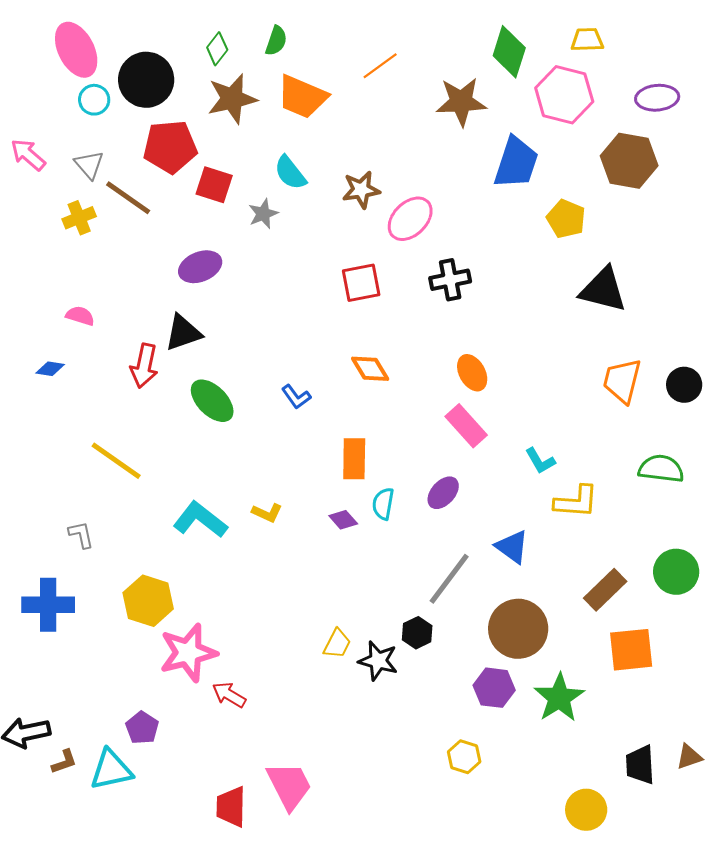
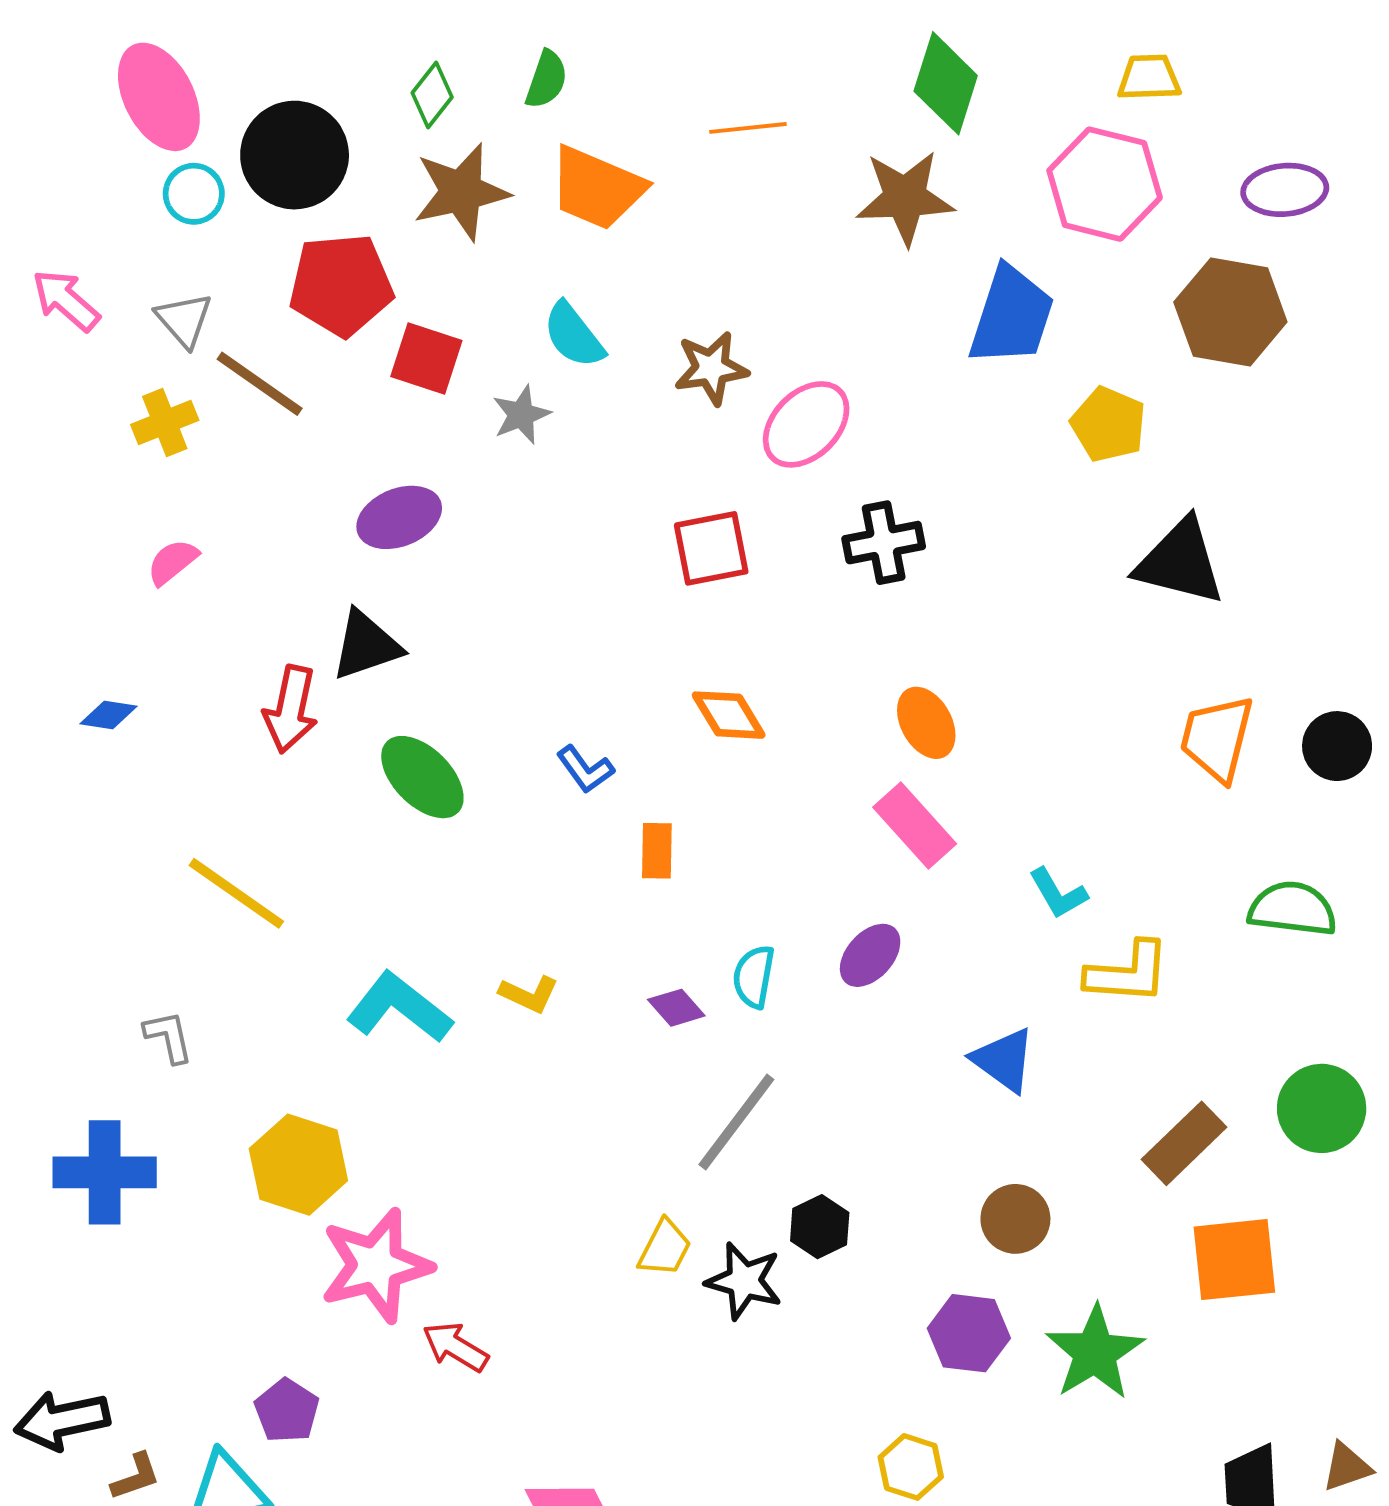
green diamond: (509, 52) -> (946, 83), moved
orange line: (380, 66) -> (748, 128), turned 30
pink semicircle: (80, 316) -> (172, 562), moved, turned -56
orange rectangle: (354, 459) -> (657, 851), moved, size x0.7
gray line: (449, 579) -> (736, 1122), moved
brown circle: (518, 629) -> (1015, 1219), size x0.6

